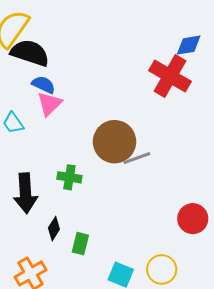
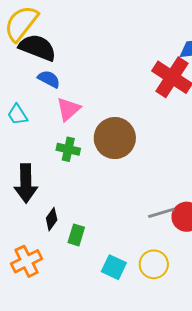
pink triangle: (50, 104) -> (68, 109), moved
gray line: (137, 158) -> (161, 213), moved
green cross: (69, 177) -> (68, 149), moved

